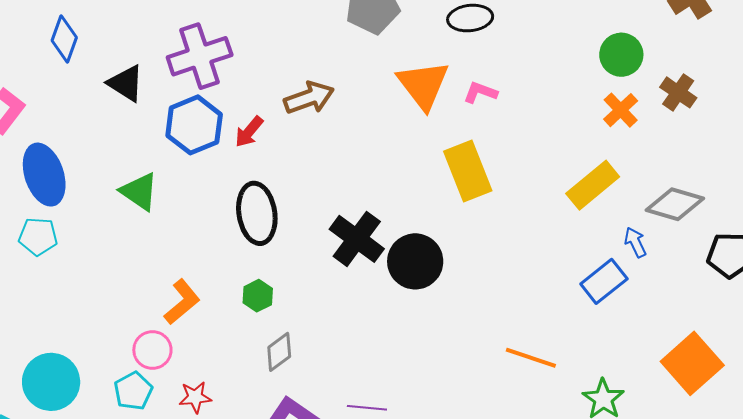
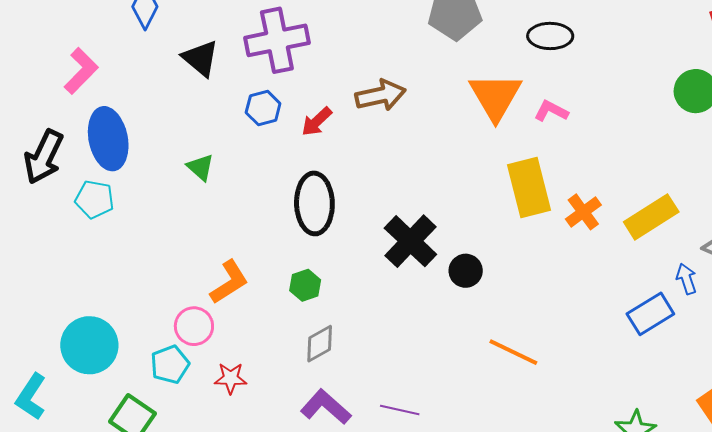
orange cross: (621, 110) -> (583, 212), moved
blue hexagon: (194, 125) -> (263, 108), size x0.6
green triangle: (139, 192) -> (200, 167), size x0.7
black circle: (415, 261) -> (466, 271), size x0.6
orange line: (531, 358) -> (513, 352), moved

